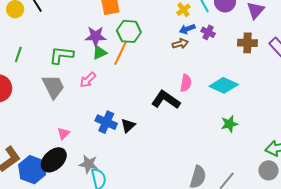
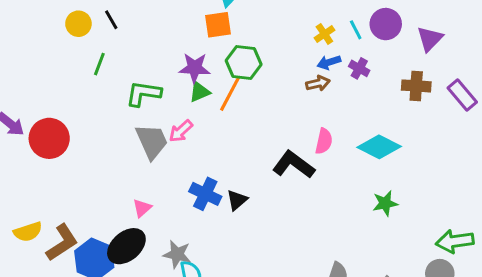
green line: (18, 54) -> (99, 64), moved
gray trapezoid: (53, 87) -> (152, 141), moved

